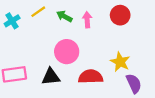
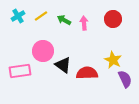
cyan cross: (12, 21) -> (18, 16), moved
pink circle: (67, 52) -> (43, 51), moved
black triangle: (51, 77) -> (63, 65), moved, turned 42

